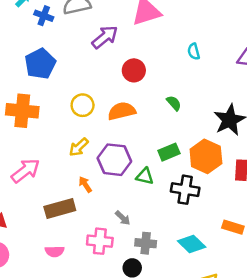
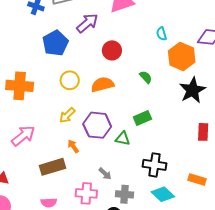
blue pentagon: (40, 64) -> (55, 43), moved
orange hexagon: (206, 156) -> (182, 57), moved
black cross: (185, 190) -> (155, 165), moved

